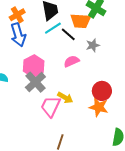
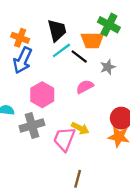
orange cross: (17, 15) -> (20, 38), turned -35
blue arrow: (18, 35) -> (23, 60), turned 45
gray cross: (35, 82) -> (32, 126), moved, turned 30

